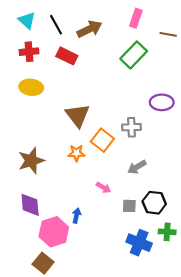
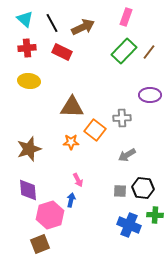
brown line: (168, 34) -> (149, 52), moved, turned -63
brown triangle: (78, 115) -> (72, 107), turned -50
pink arrow: (103, 188) -> (78, 180), moved, turned 32
brown square: (43, 263) -> (40, 244), turned 30

